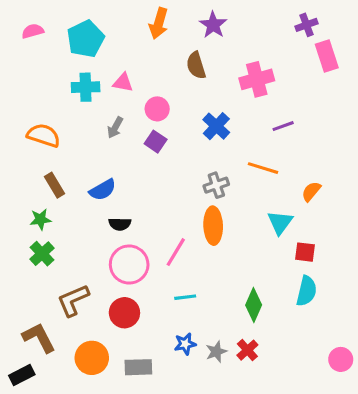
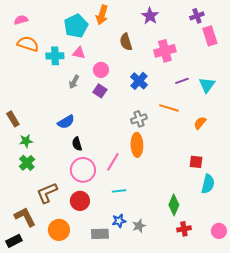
purple star: (213, 25) -> (150, 16), moved
cyan pentagon: (86, 39) -> (76, 26), moved
orange semicircle: (44, 135) -> (28, 44), moved
brown rectangle: (54, 185) -> (13, 119), moved
cyan triangle: (280, 223) -> (207, 85), moved
black semicircle: (120, 224) -> (77, 144), turned 72
cyan semicircle: (307, 291) -> (208, 184), moved
green diamond: (254, 305) -> (174, 205), moved
red cross: (247, 350) -> (184, 229), moved, turned 32
gray rectangle: (138, 367) -> (100, 234), moved

